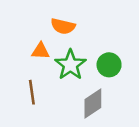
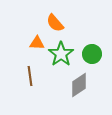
orange semicircle: (63, 26) -> (55, 23), turned 36

